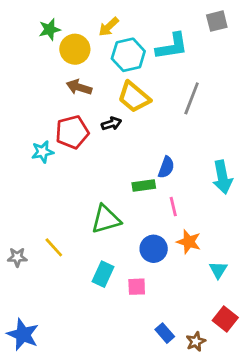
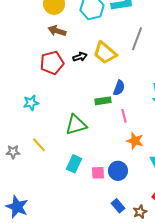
yellow trapezoid: (134, 97) -> (105, 53), moved
cyan star: (43, 152) -> (31, 103), moved
blue circle: (154, 249) -> (118, 171), moved

